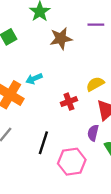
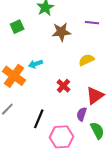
yellow semicircle: (95, 84) -> (86, 60), moved
red cross: (69, 102) -> (63, 86), turned -32

